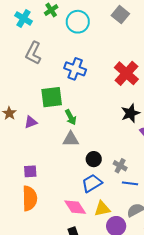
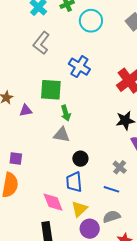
gray cross: (120, 166) -> (120, 167), moved
blue trapezoid: (92, 183) -> (74, 182), turned -75
yellow triangle: (102, 209) -> (79, 209), turned -42

